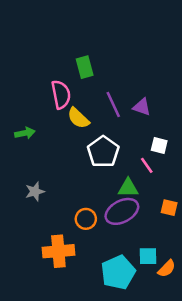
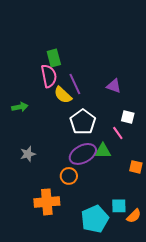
green rectangle: (85, 67) -> (54, 58), moved
purple line: (113, 104) -> (75, 84), moved
purple ellipse: (122, 211) -> (83, 154), moved

